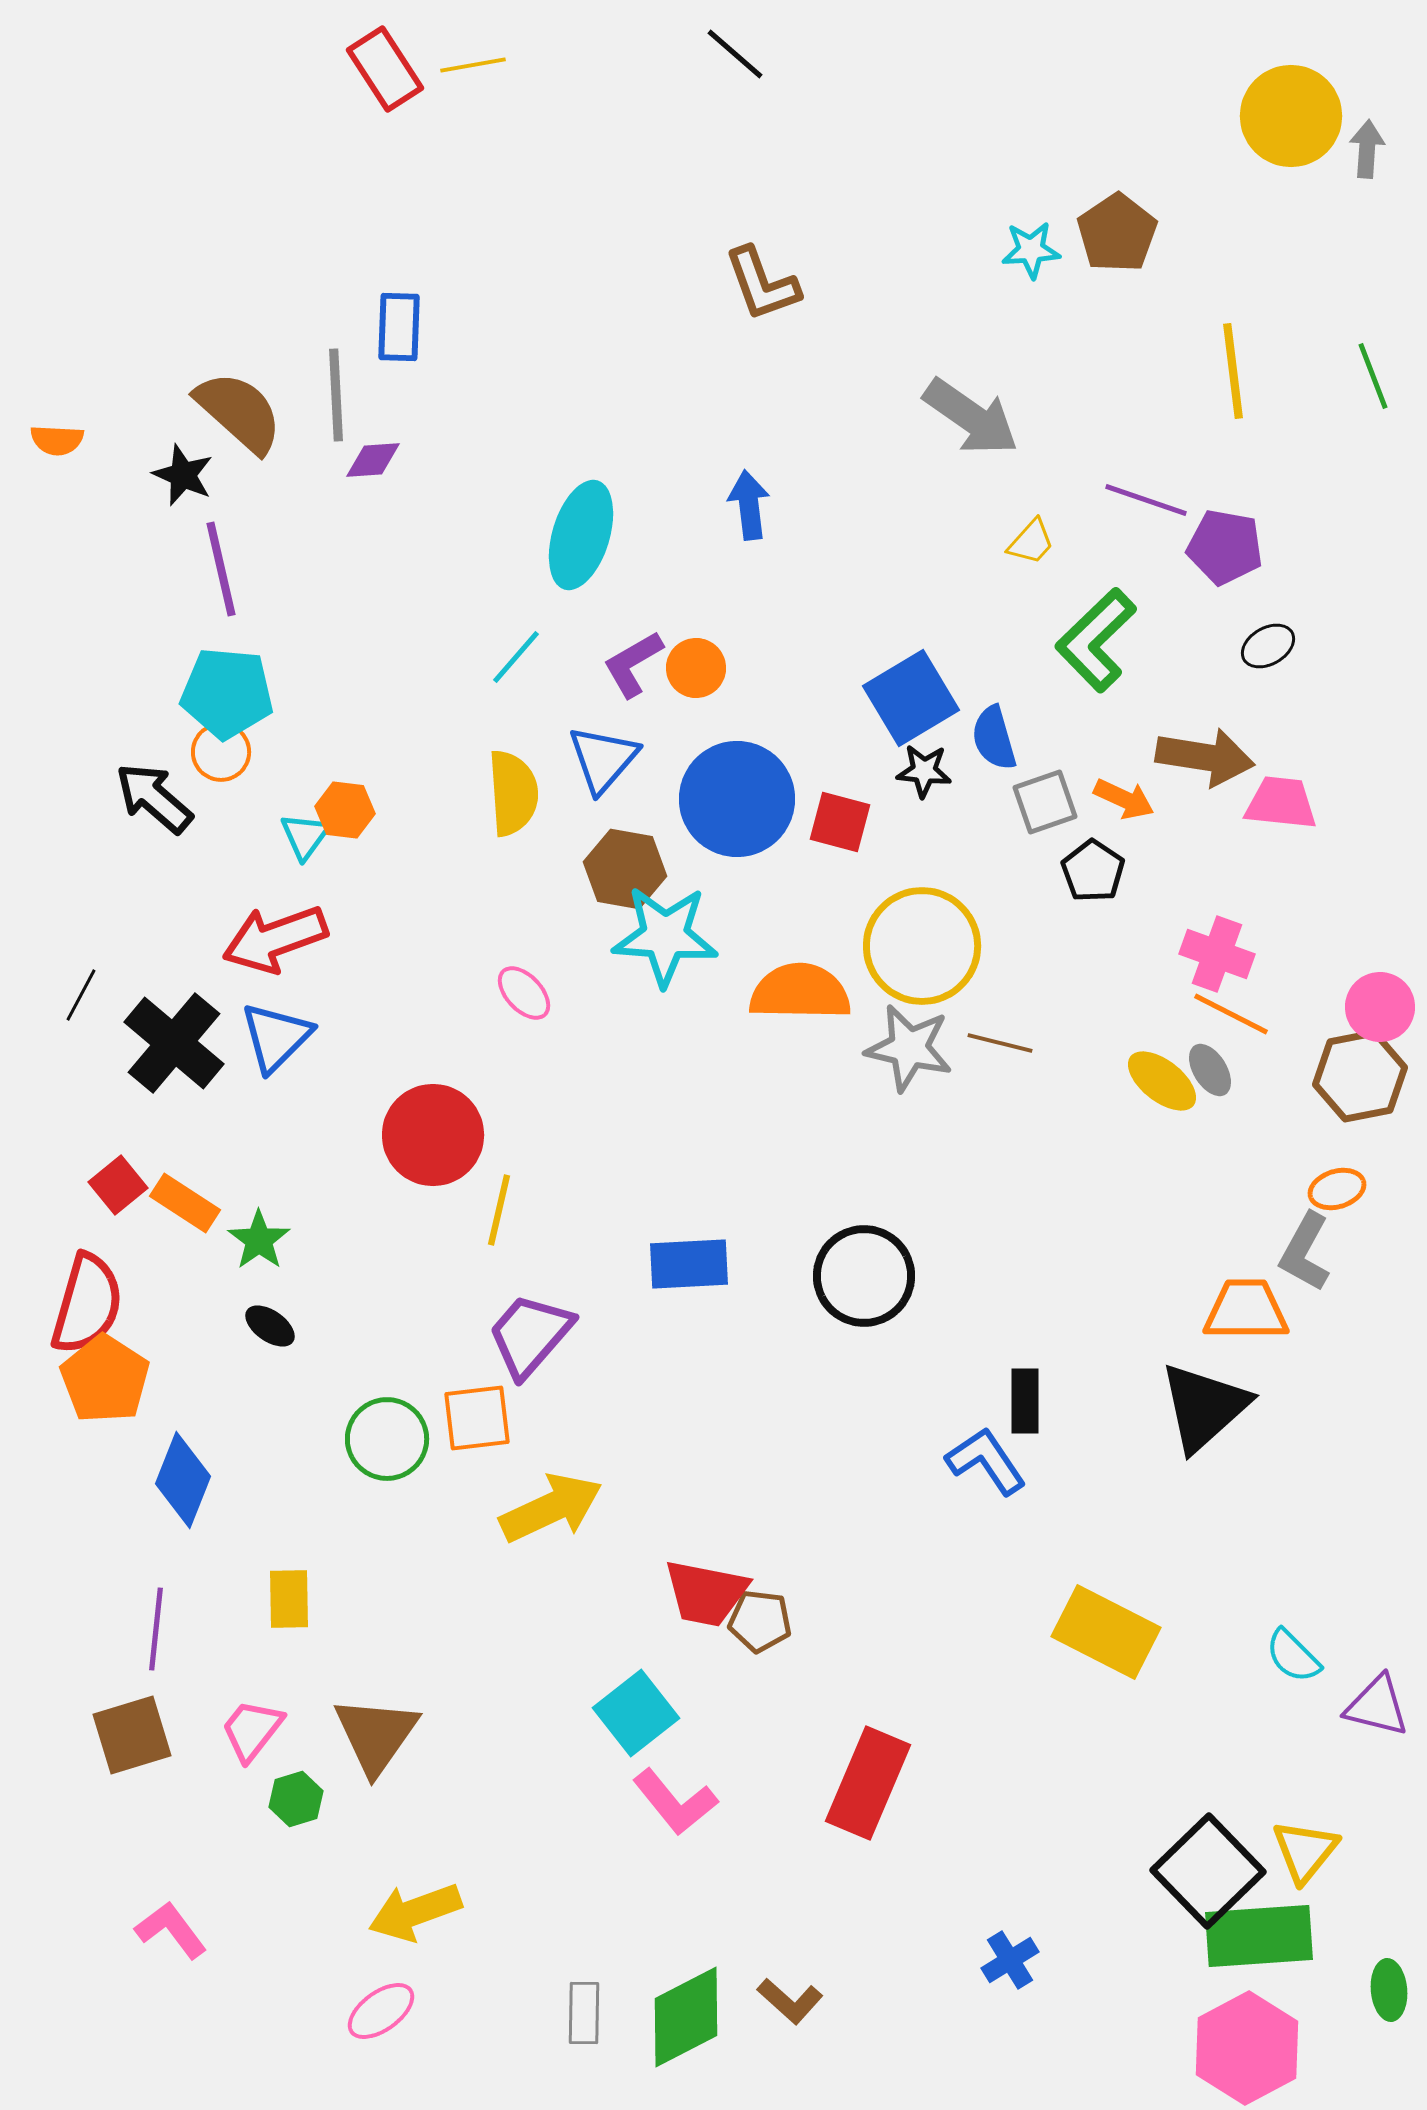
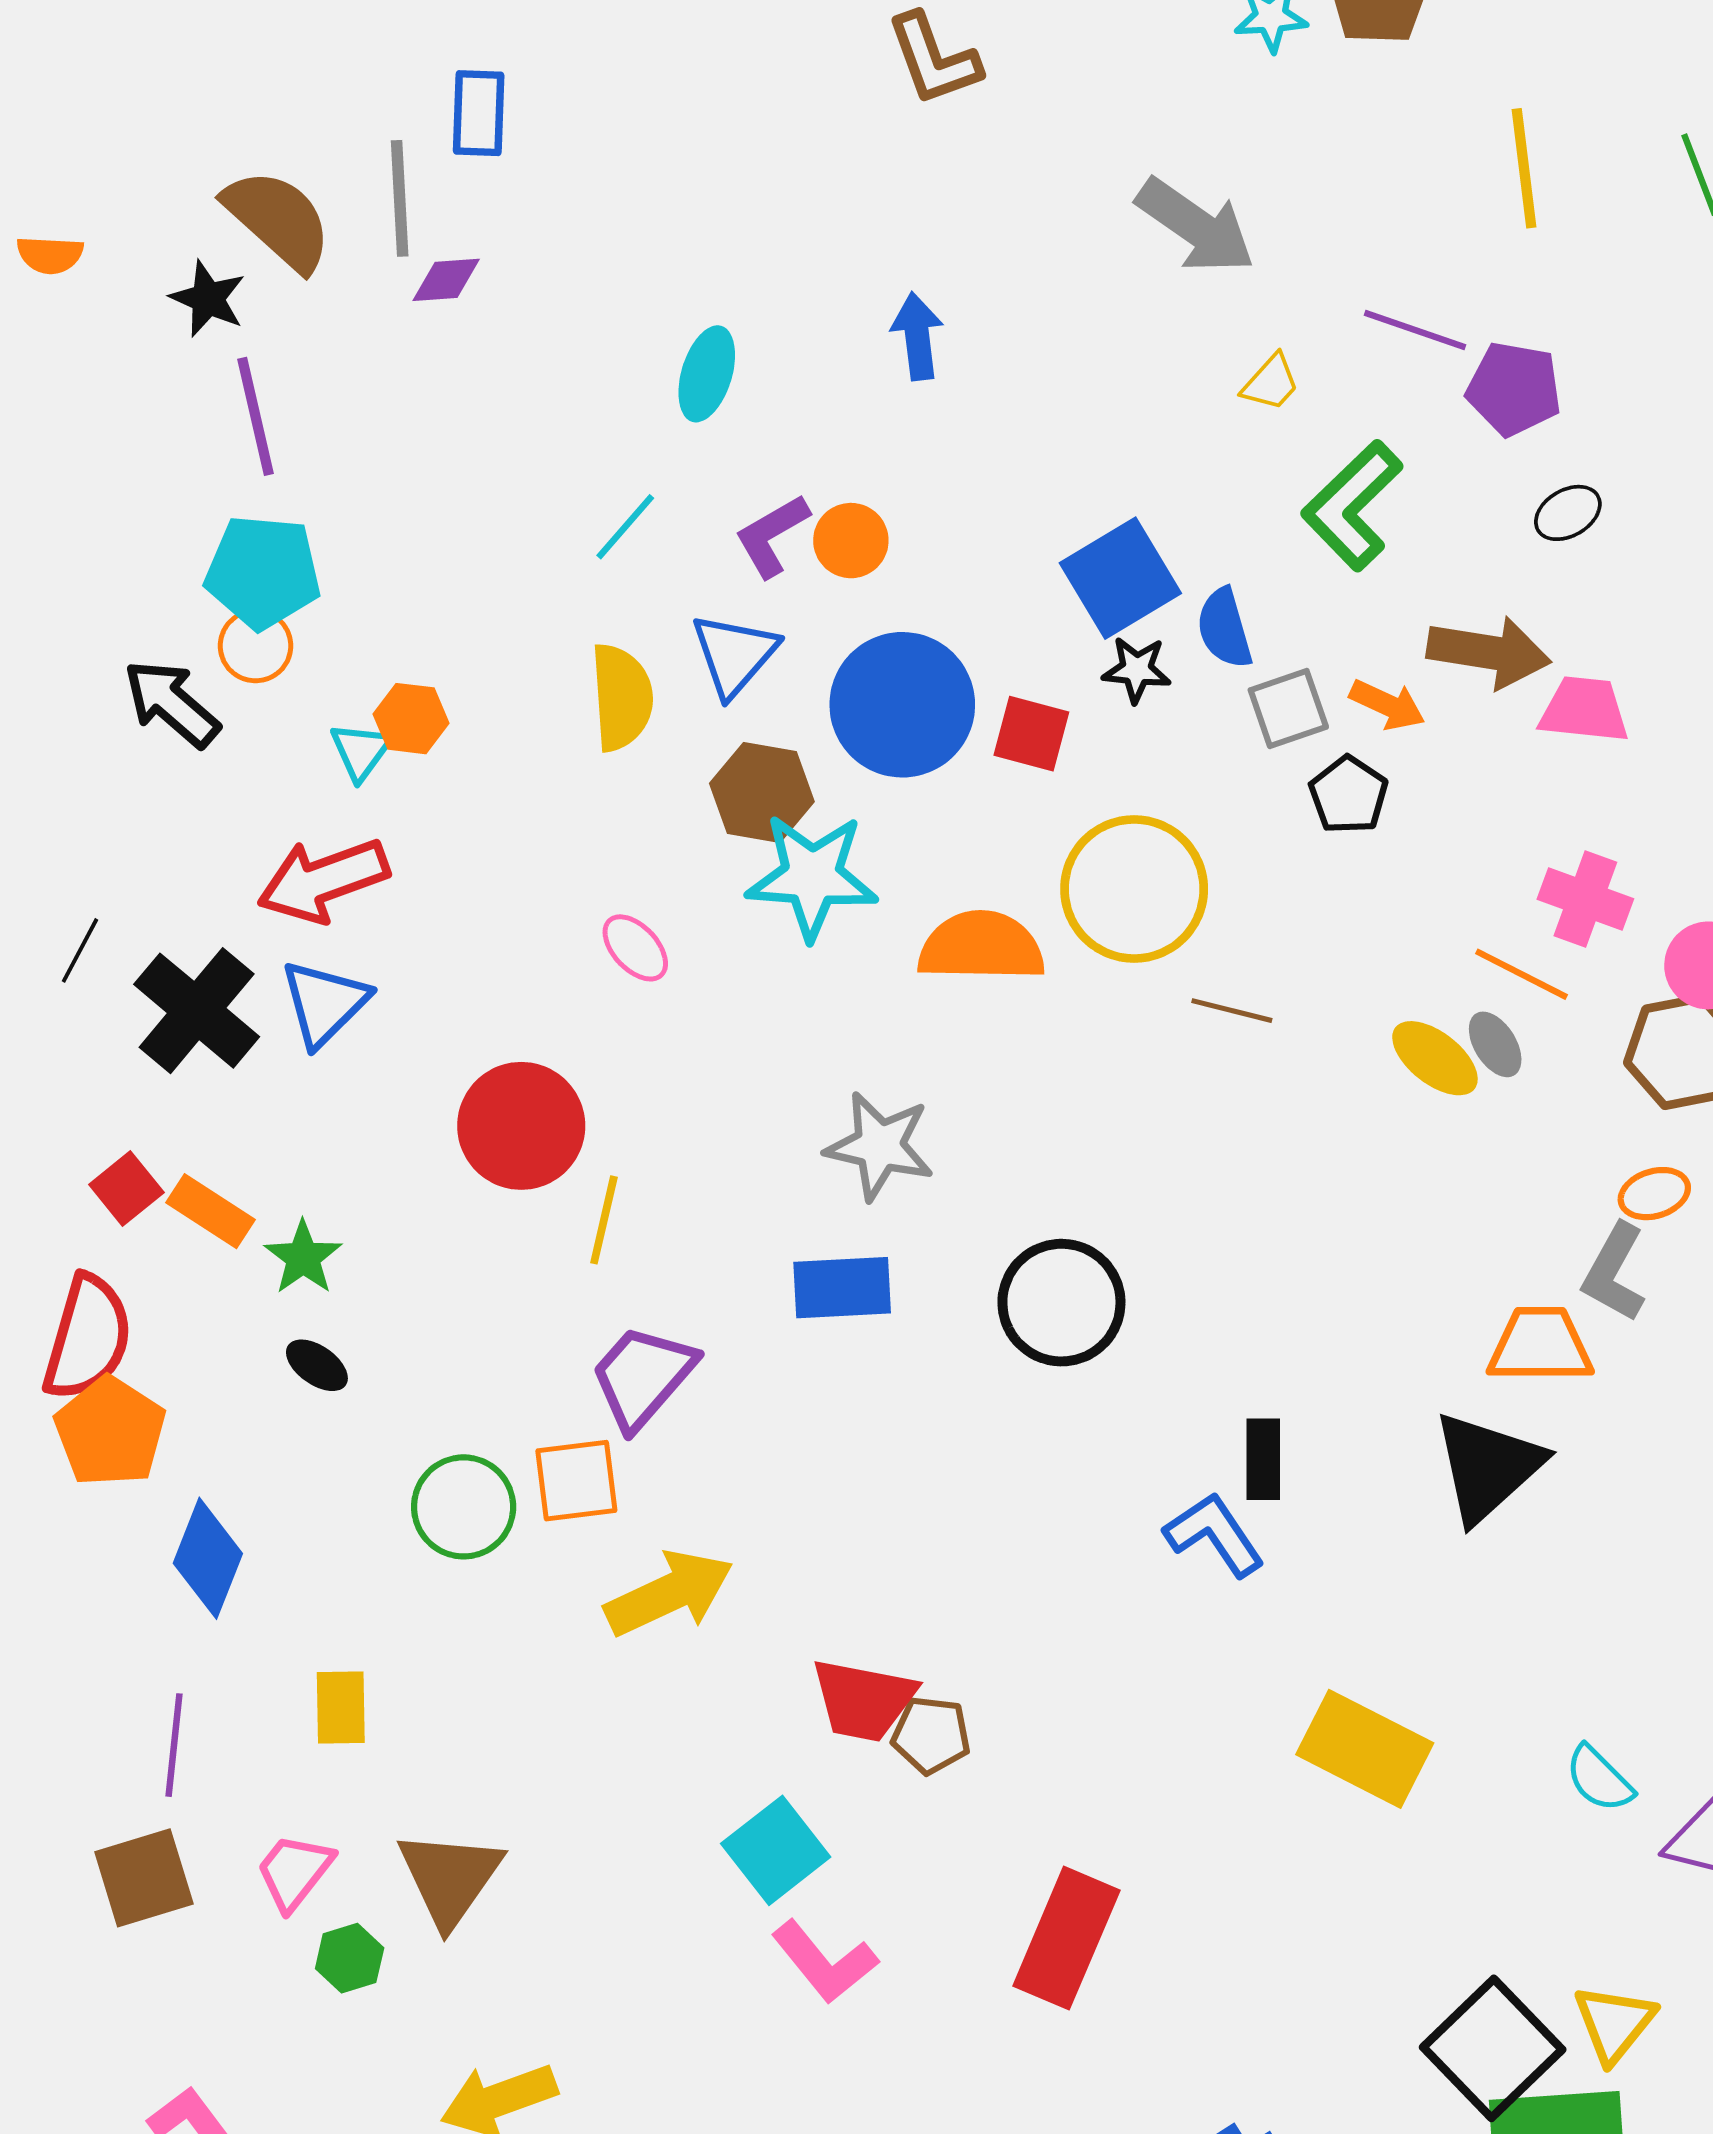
cyan ellipse: (581, 535) -> (707, 374), size x0.7
pink cross: (1217, 954) -> (1585, 899), moved
gray star: (909, 1048) -> (880, 1146), moved

